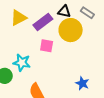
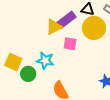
yellow triangle: (19, 18) -> (54, 27), moved

